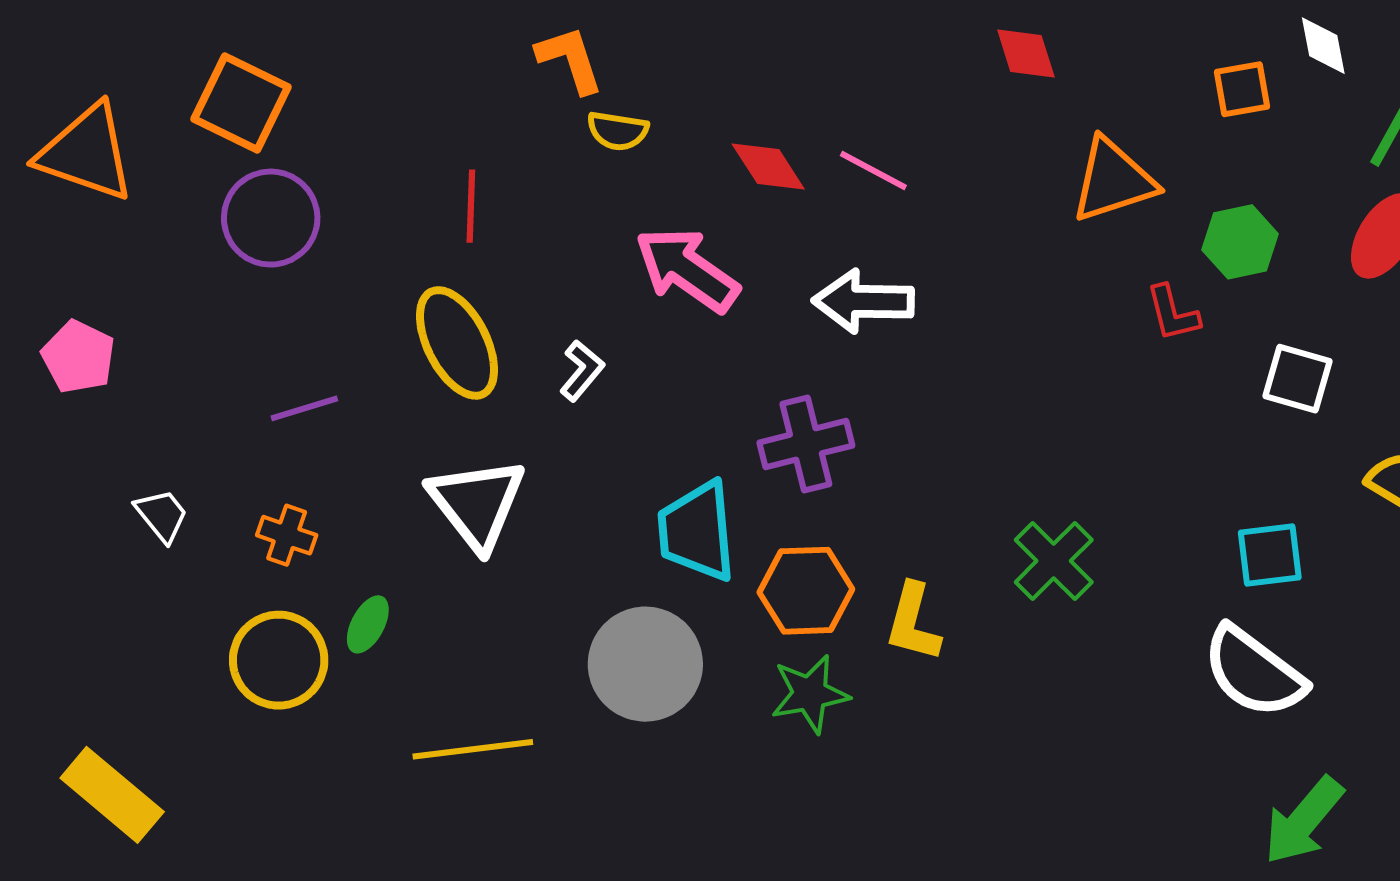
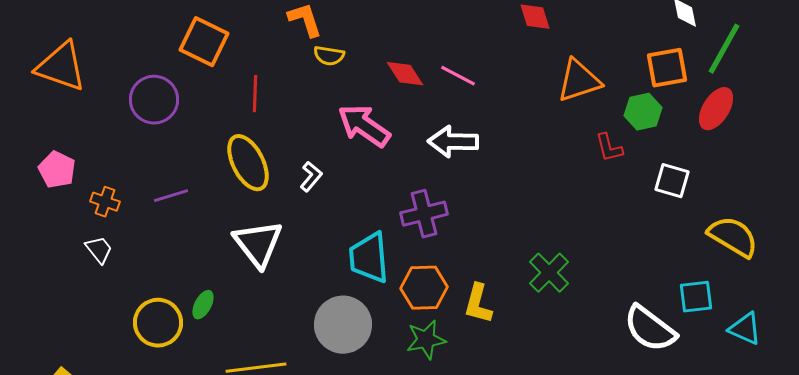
orange square: (1242, 89) -> (667, 68), moved, size x1.4
orange square: (241, 103) -> (204, 42), moved
orange cross: (287, 535) -> (105, 202), moved
cyan square: (1270, 555) -> (696, 297), moved

